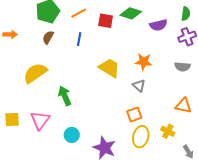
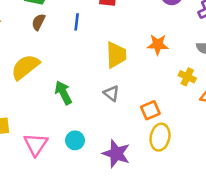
yellow trapezoid: (109, 68) -> (116, 55), turned 60
gray triangle: (139, 86) -> (111, 93), moved
pink triangle: (40, 120) -> (36, 144), moved
yellow cross: (168, 131) -> (187, 77), moved

